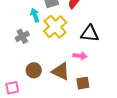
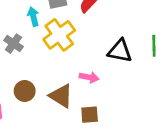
black triangle: (90, 33) -> (120, 51), moved
gray cross: (22, 36) -> (14, 44), turned -32

